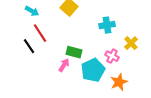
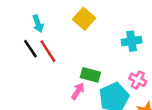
cyan arrow: (32, 11) -> (38, 24), turned 40
black line: (29, 46) -> (30, 49), moved

